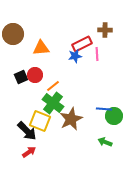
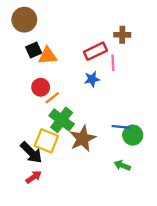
brown circle: (13, 34) -> (24, 20), moved
blue star: (75, 56) -> (92, 79), moved
black square: (21, 77) -> (34, 50), moved
orange line: (53, 86) -> (52, 98), moved

